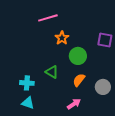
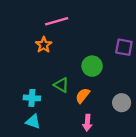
orange star: (62, 38) -> (44, 45), moved
orange semicircle: (79, 80) -> (83, 96), moved
pink arrow: (74, 104) -> (87, 123), turned 128

